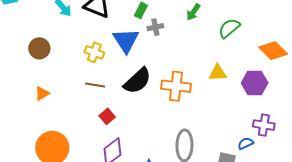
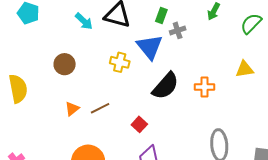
brown line: (95, 85) -> (100, 108), moved, turned -30
orange cross: (176, 86) -> (204, 87), size x0.7

